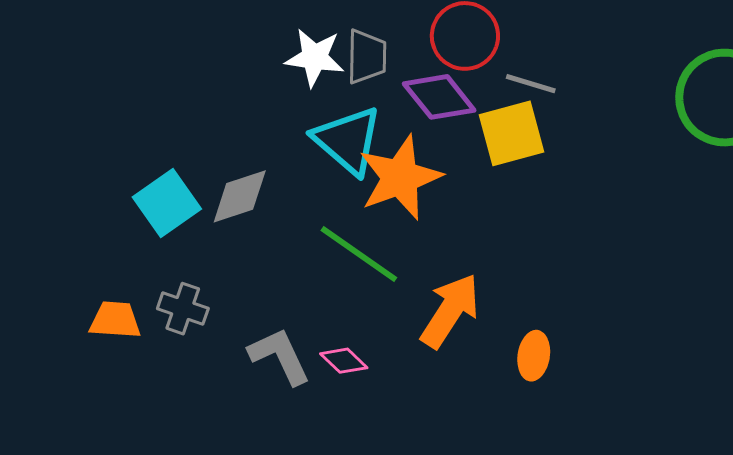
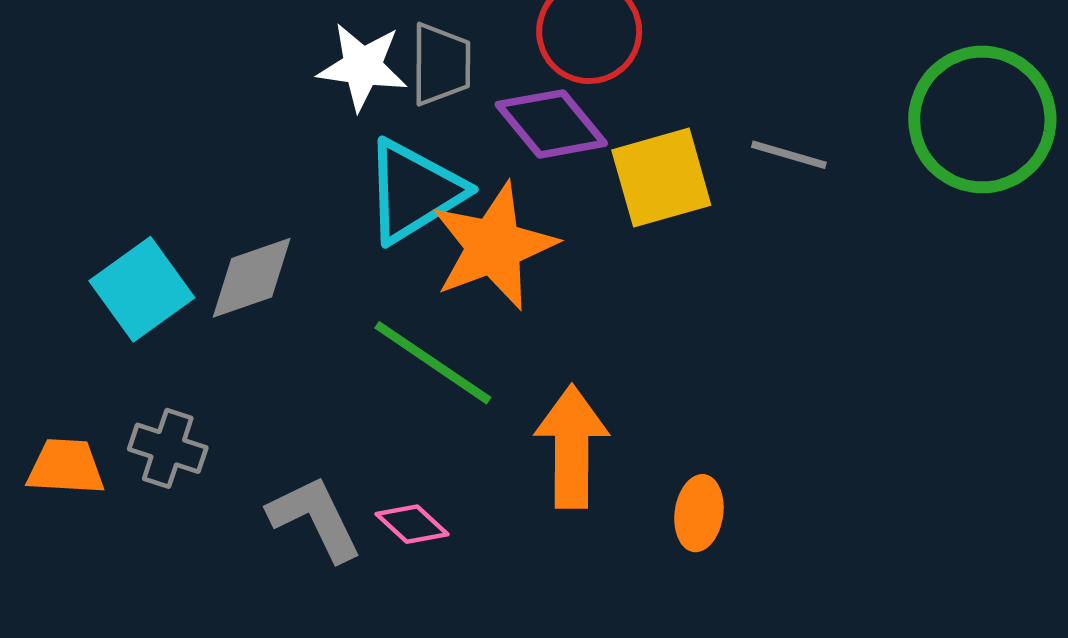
gray line: (531, 84) -> (789, 155), moved
cyan triangle: (348, 140) -> (414, 191), turned 48
orange arrow: (450, 311) -> (572, 447), turned -32

